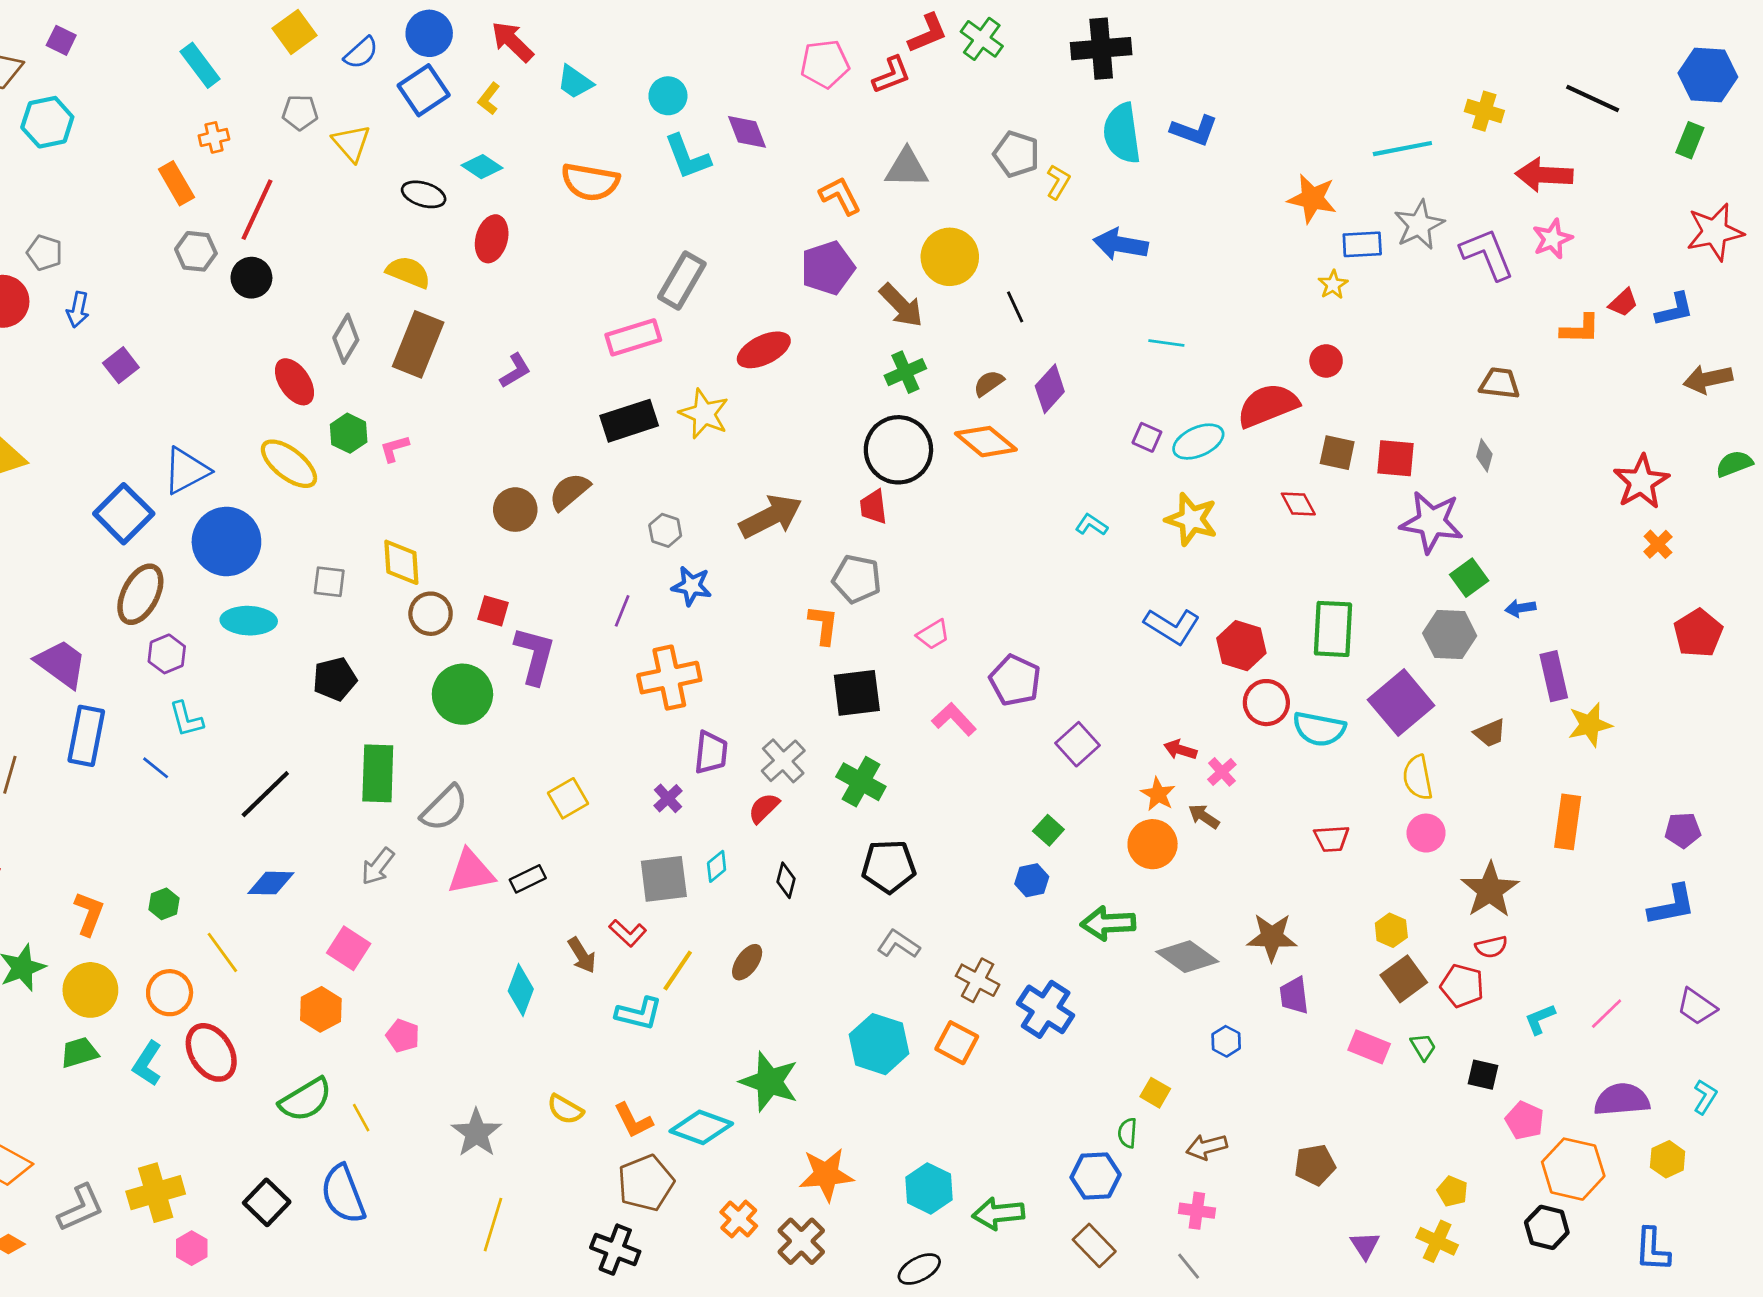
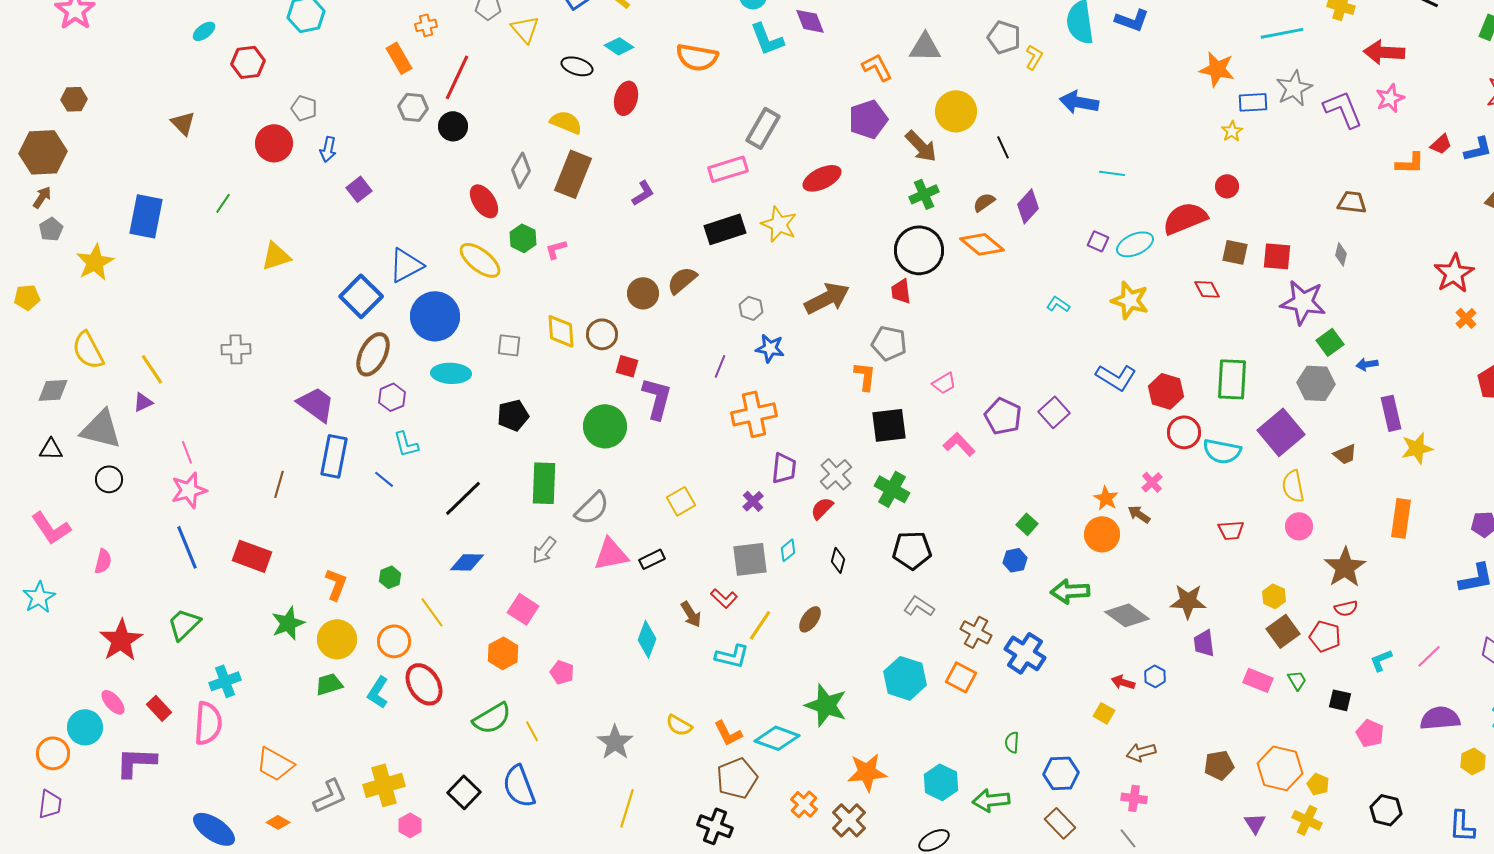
brown circle: (431, 614) -> (602, 334), moved
purple square: (1078, 744) -> (1054, 412), moved
red arrow: (1180, 750) -> (1123, 682), moved
green semicircle: (1128, 1133) -> (1012, 742), moved
orange hexagon: (1573, 1169) -> (1280, 768), moved

